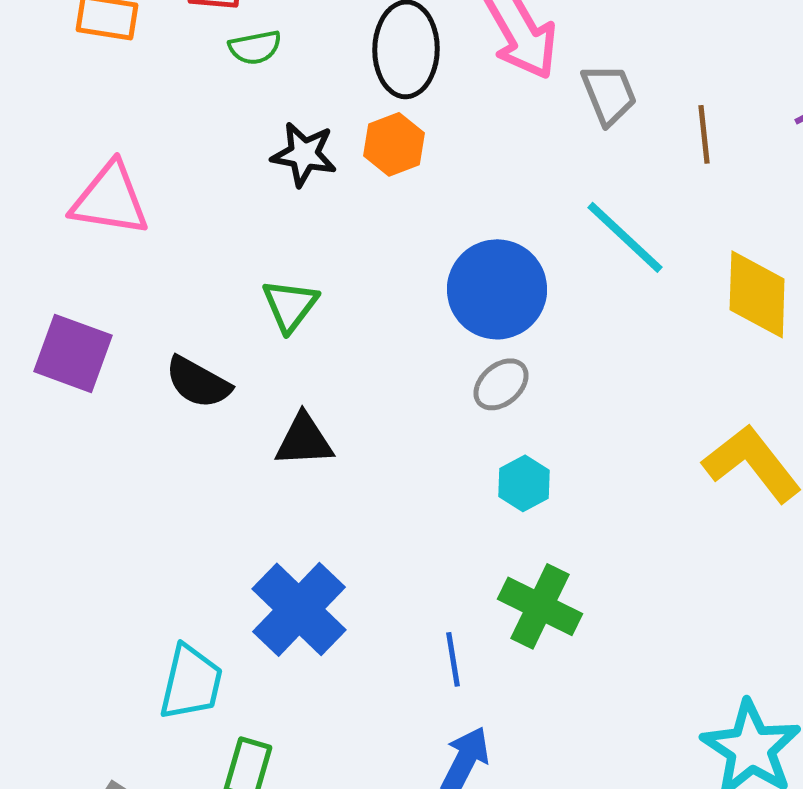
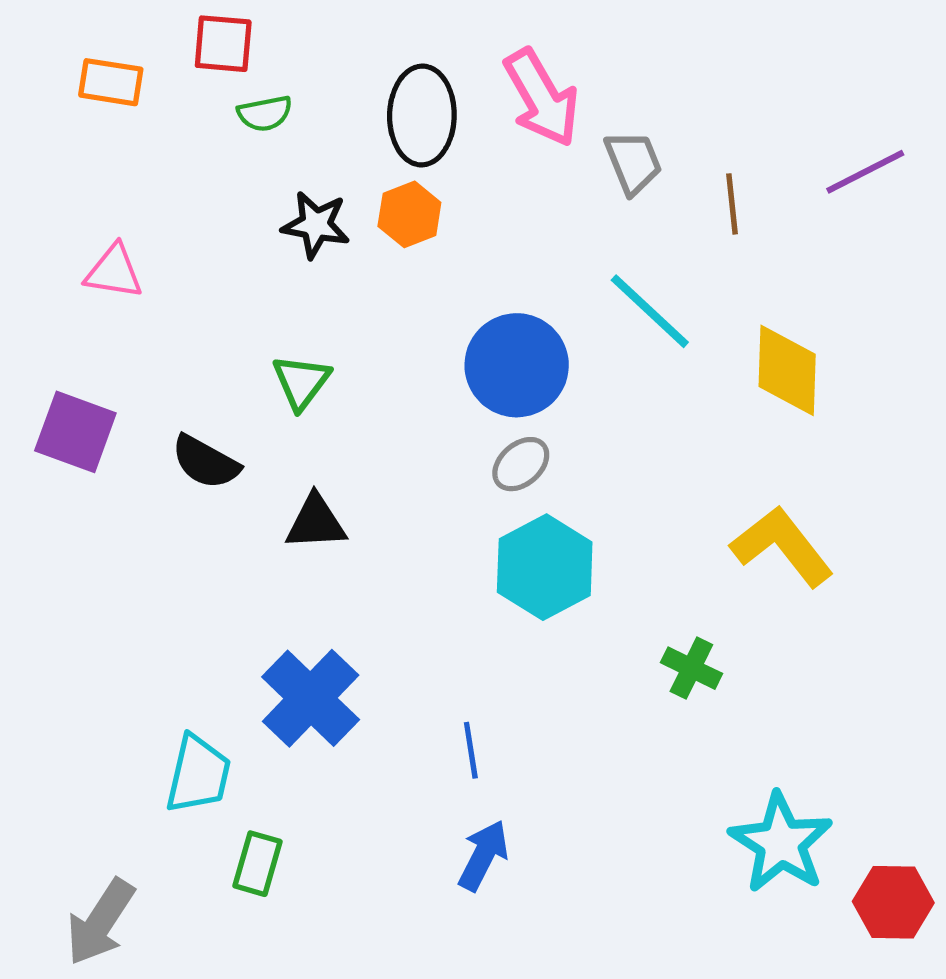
pink triangle: (110, 199) -> (114, 272), size x0.7
cyan hexagon: (524, 483) -> (545, 567), size x1.8
green cross: (540, 606) -> (691, 668), moved, size x0.7

